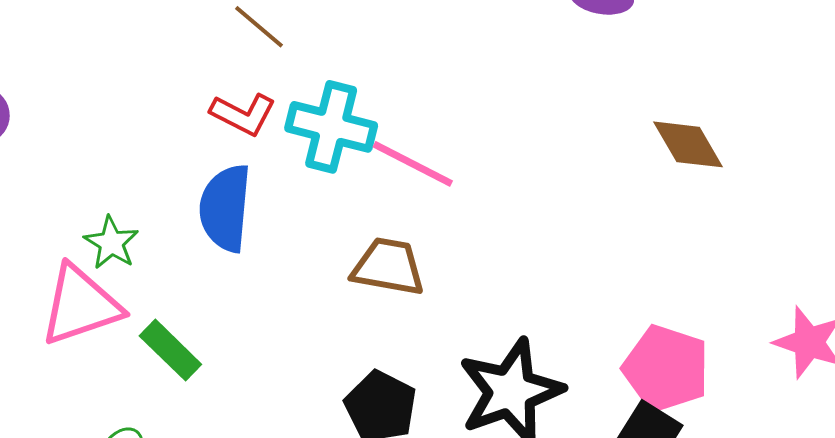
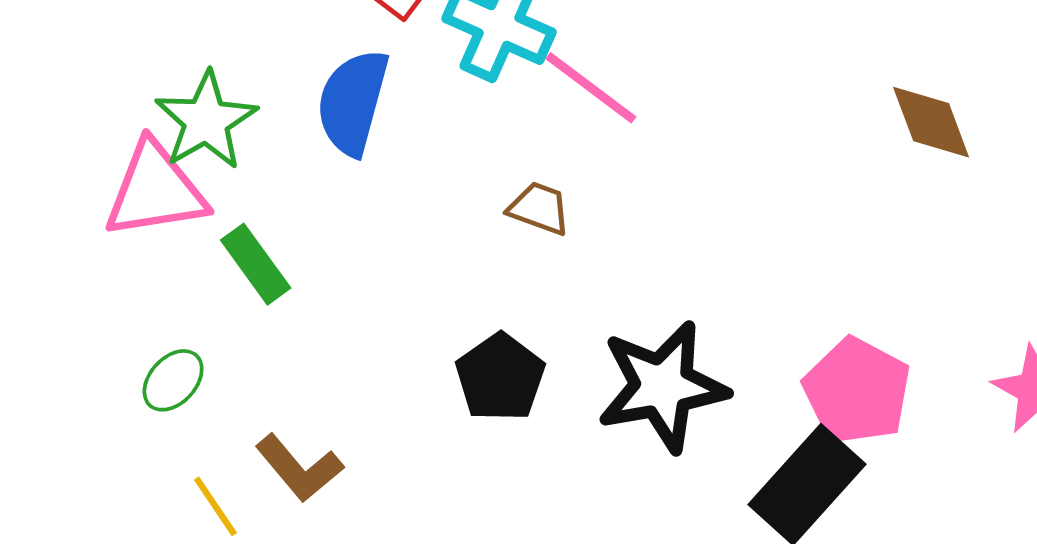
green star: (111, 243) -> (206, 121), size x1.5
brown trapezoid: (388, 267) -> (539, 208), size x0.7

